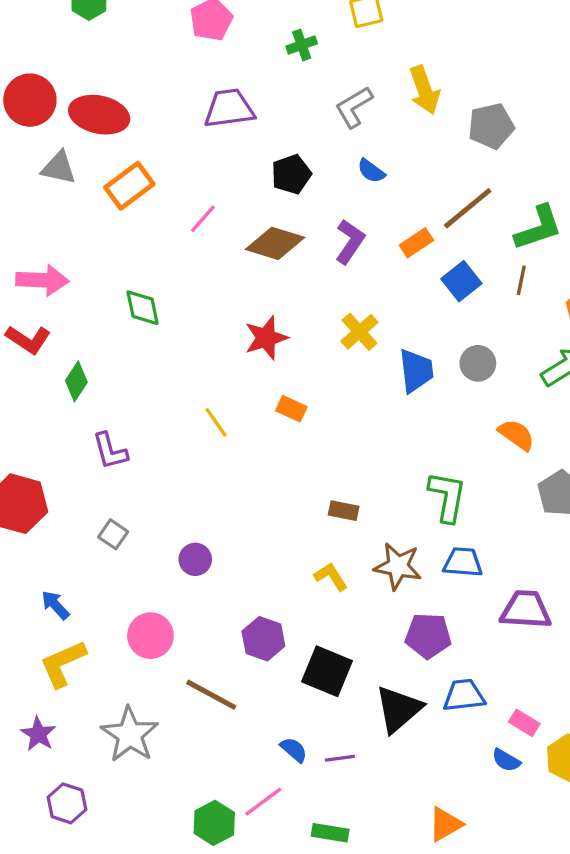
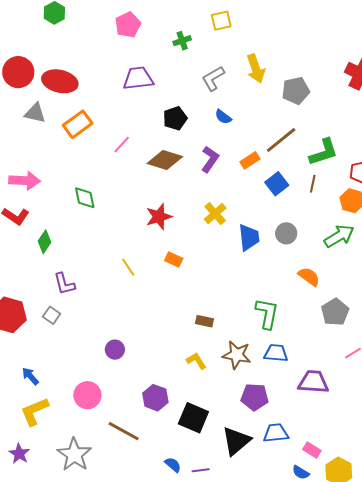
gray square: (113, 534) -> (52, 315), moved

